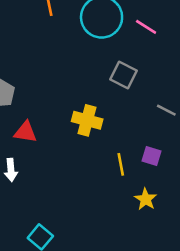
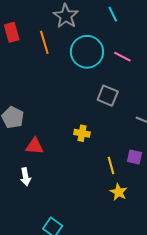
yellow cross: (87, 120) -> (82, 133), size x0.7
yellow star: (146, 199) -> (119, 192), moved

